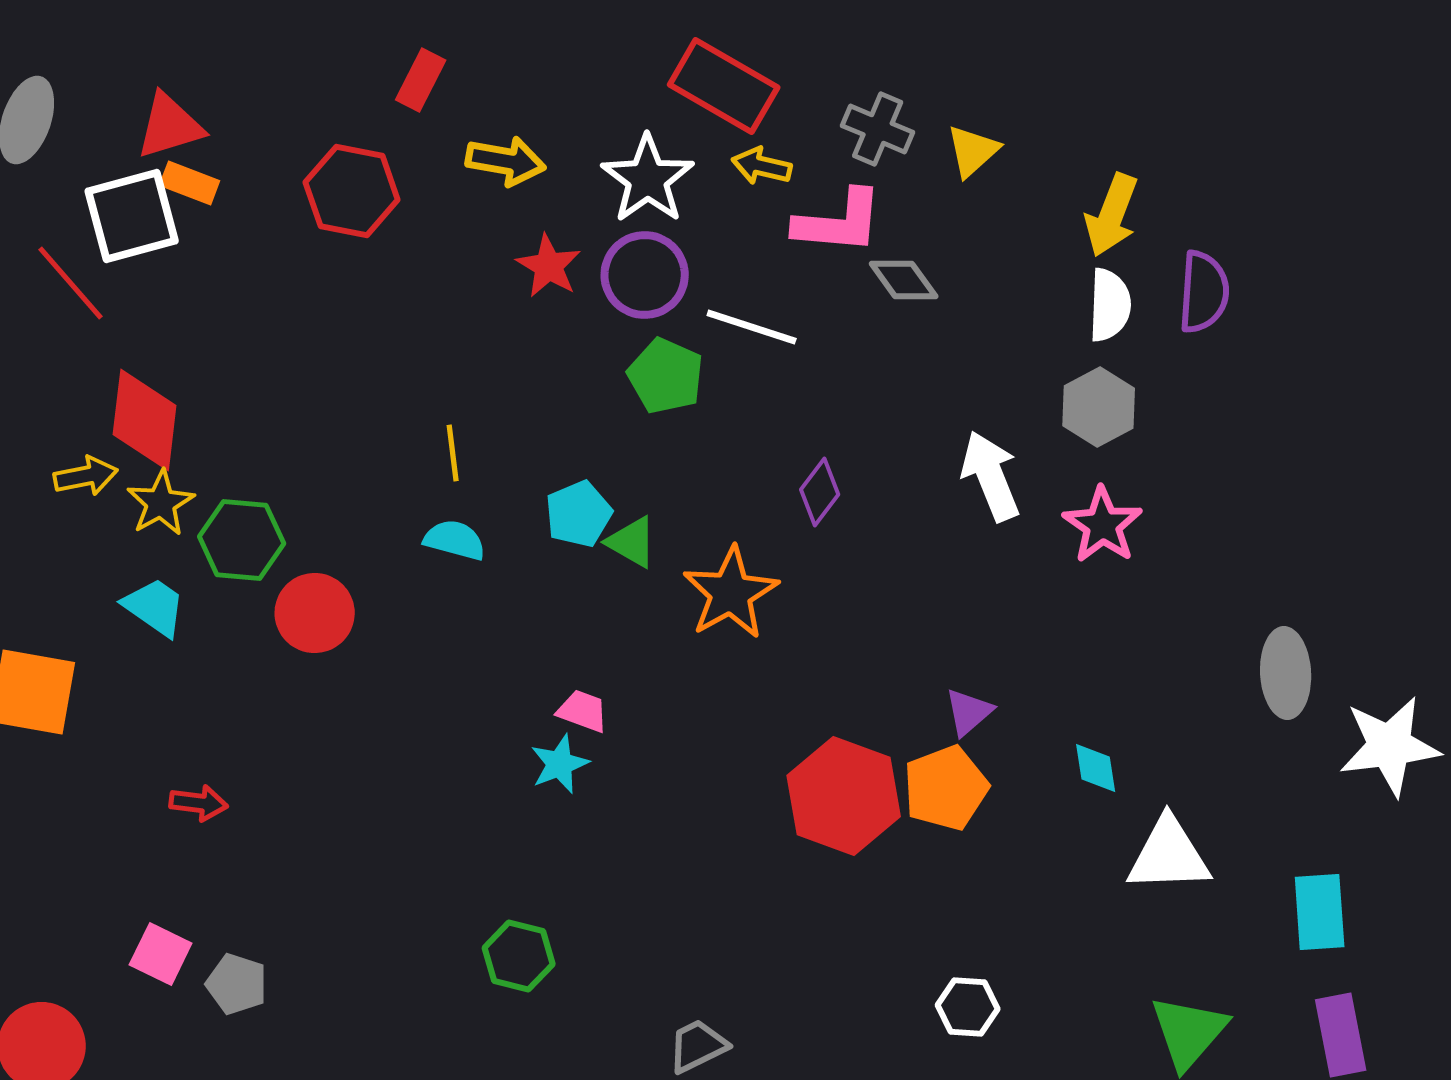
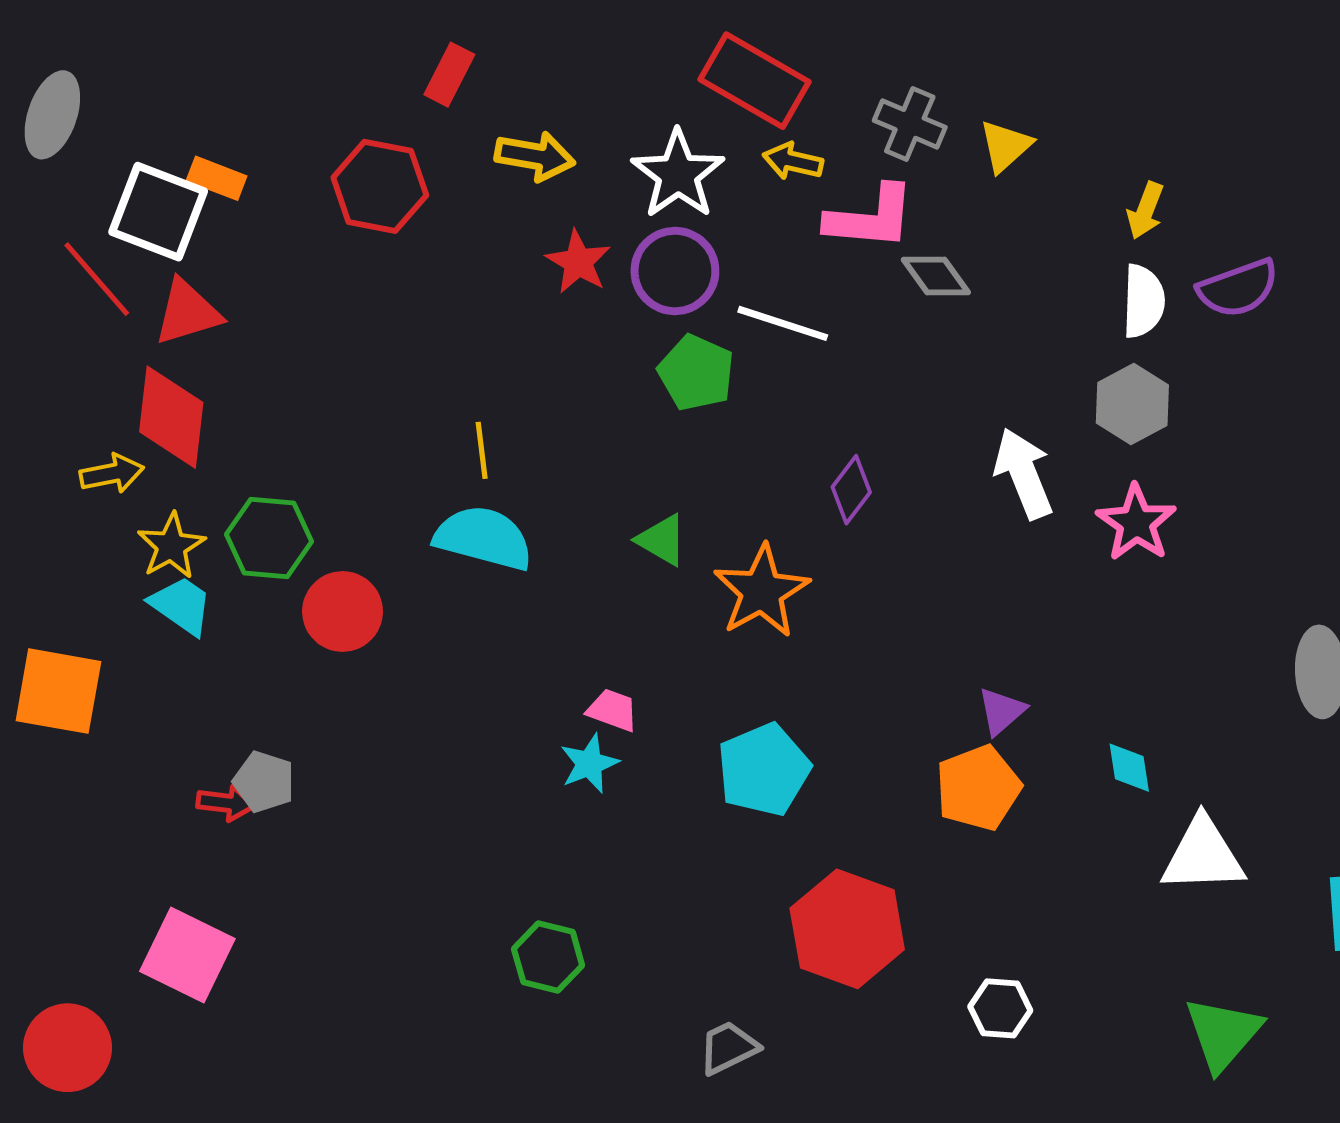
red triangle: (170, 126) -> (187, 312), moved
yellow arrow: (1112, 215) -> (1145, 211), size x0.7
white square: (132, 216) -> (158, 212), turned 36
purple semicircle: (1204, 292) -> (1238, 288), turned 66
yellow star: (161, 503) -> (171, 546), moved
cyan pentagon: (579, 514) -> (764, 770), moved, size x1.4
cyan semicircle: (455, 540) -> (484, 538), size x1.6
red hexagon: (844, 796) -> (847, 929), moved
pink square: (161, 954) -> (187, 955), size x1.5
gray pentagon: (237, 984) -> (264, 782), moved

